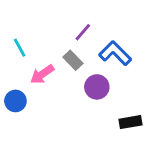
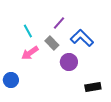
cyan line: (20, 48) -> (28, 31), moved
blue circle: (15, 101) -> (11, 80), moved

